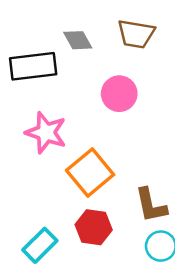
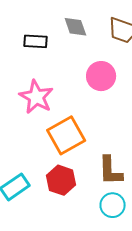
black rectangle: (33, 66) -> (36, 41), size x0.6

